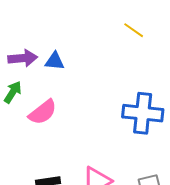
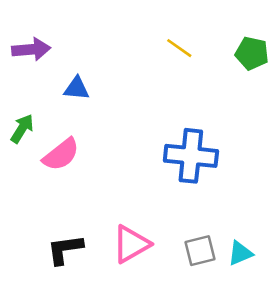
purple arrow: (23, 58) -> (31, 49), moved

